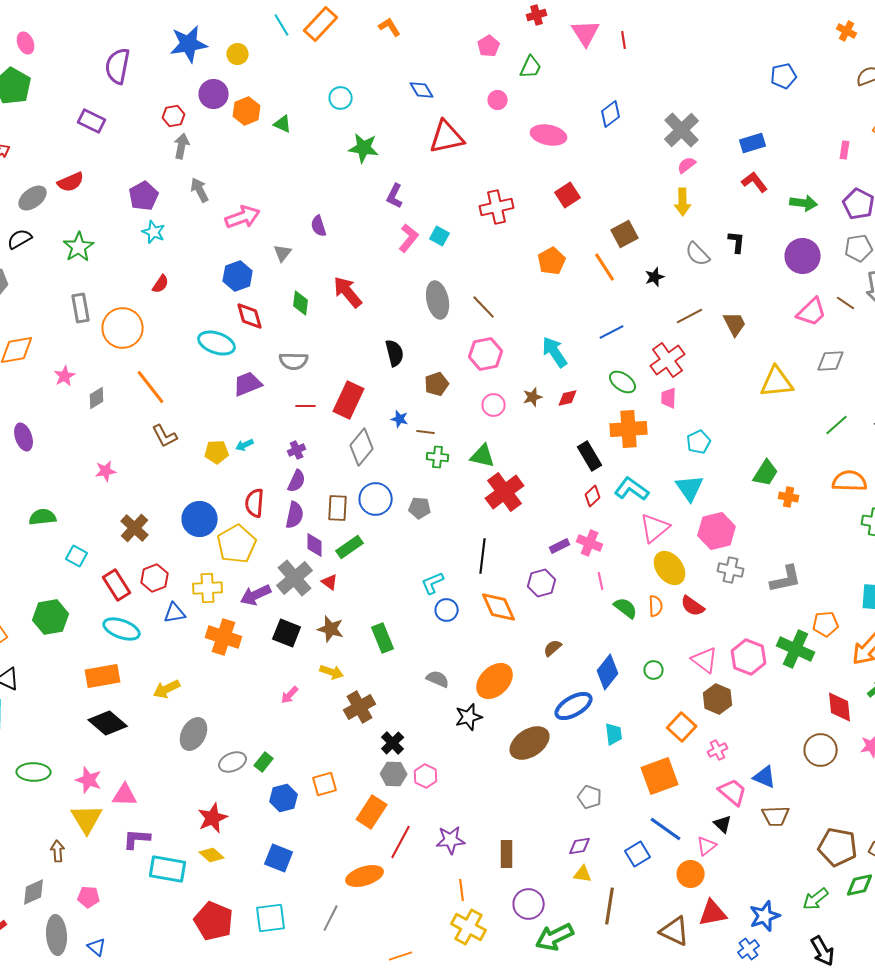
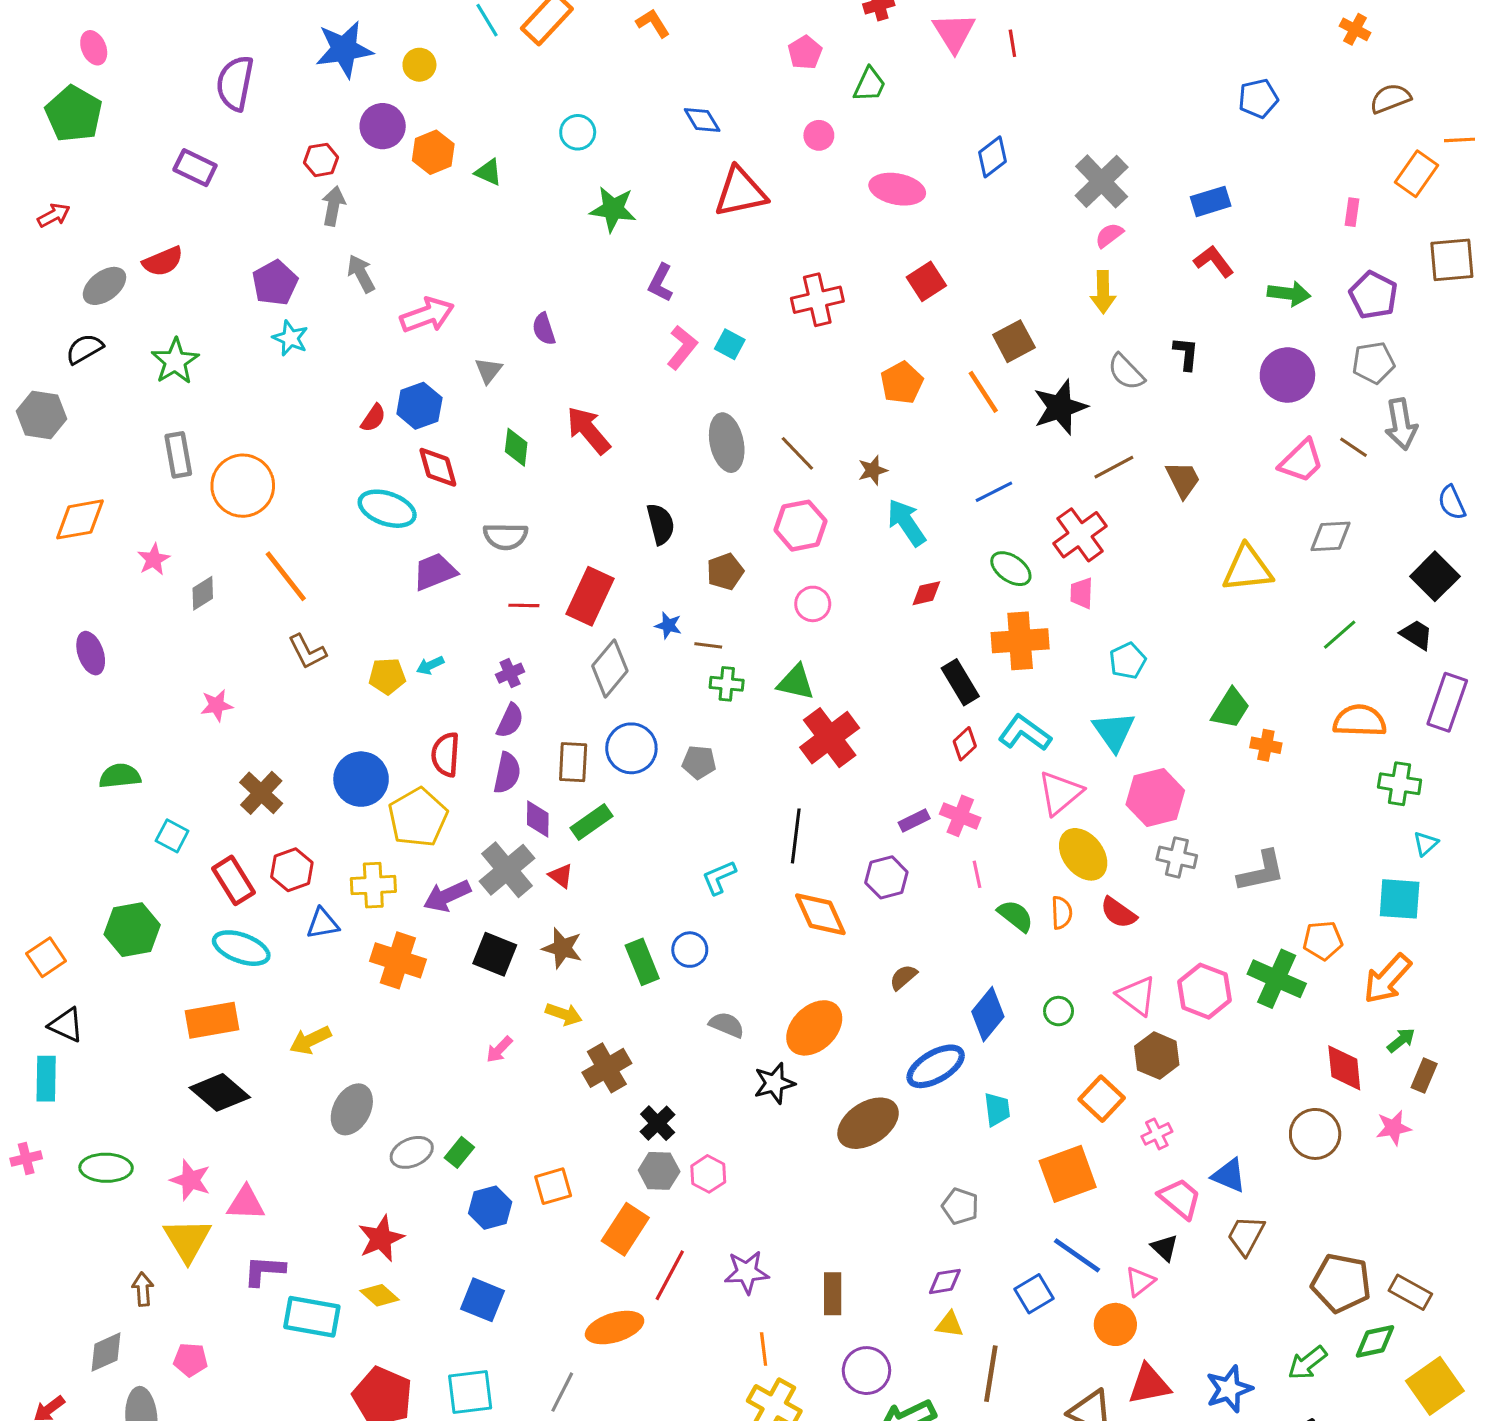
black star: (655, 277) -> (1060, 407), size x1.8
red semicircle: (161, 284) -> (373, 418), moved
brown star: (533, 397) -> (873, 470), moved
blue circle: (447, 610) -> (690, 950), moved
brown trapezoid: (776, 816) -> (1246, 1235), turned 120

